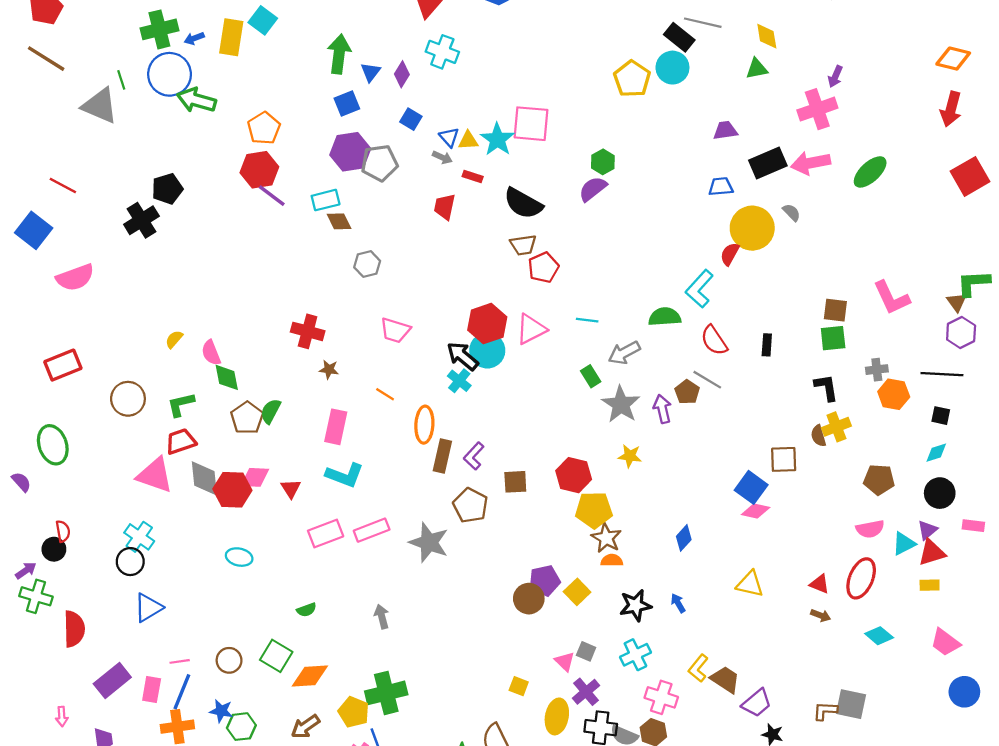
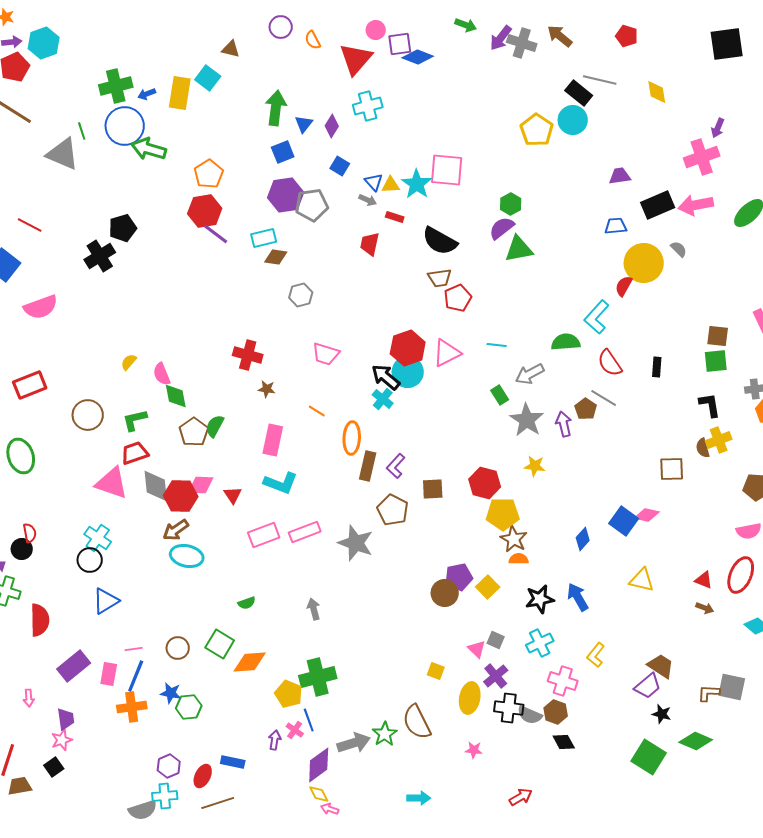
cyan cross: (442, 52) -> (368, 106), turned -36
green triangle: (757, 69) -> (519, 249), moved, size x1.4
brown diamond: (339, 221) -> (276, 257), turned -55
blue square: (751, 487) -> (624, 521), moved
cyan ellipse: (239, 557) -> (187, 556), size x1.4
blue arrow: (678, 603) -> (578, 597), size x1.6
brown trapezoid: (725, 679) -> (661, 666), moved
brown arrow: (305, 727) -> (176, 530), moved

